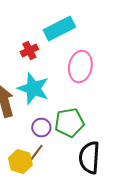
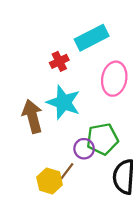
purple circle: (41, 128) -> (84, 149), moved

